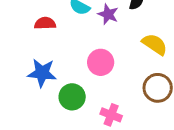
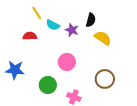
yellow semicircle: (155, 44) -> (103, 38), moved
blue star: (42, 73) -> (15, 70), moved

